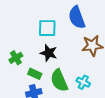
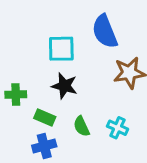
green cross: (16, 58) -> (16, 95), turned 32
green semicircle: (59, 80) -> (81, 126), size x0.6

